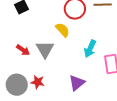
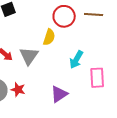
yellow semicircle: (62, 30) -> (49, 37), turned 56

